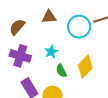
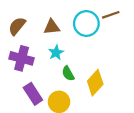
brown triangle: (49, 17) -> (52, 27), moved
yellow diamond: (85, 67) -> (95, 83), moved

